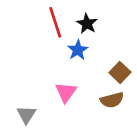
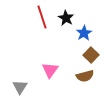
blue star: (78, 50) -> (84, 33), moved

